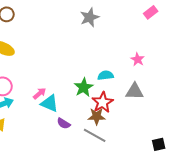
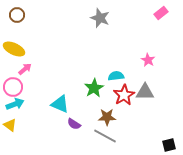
gray star: (90, 17) -> (100, 18), turned -30
pink arrow: (40, 93) -> (25, 69), moved
red star: (103, 102) -> (124, 95), moved

